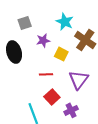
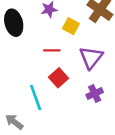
purple cross: (71, 110) -> (95, 94), moved

